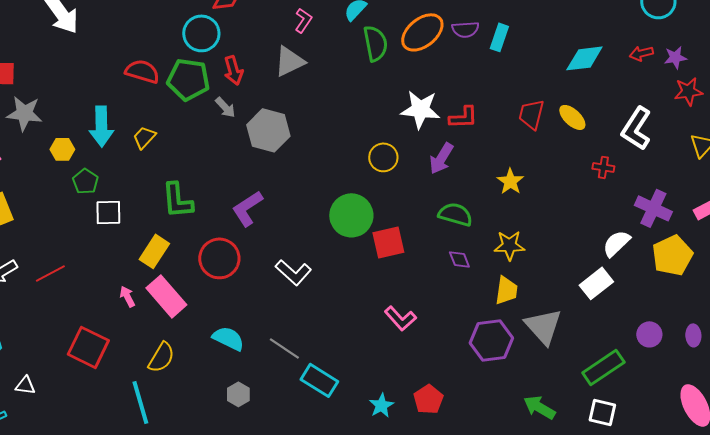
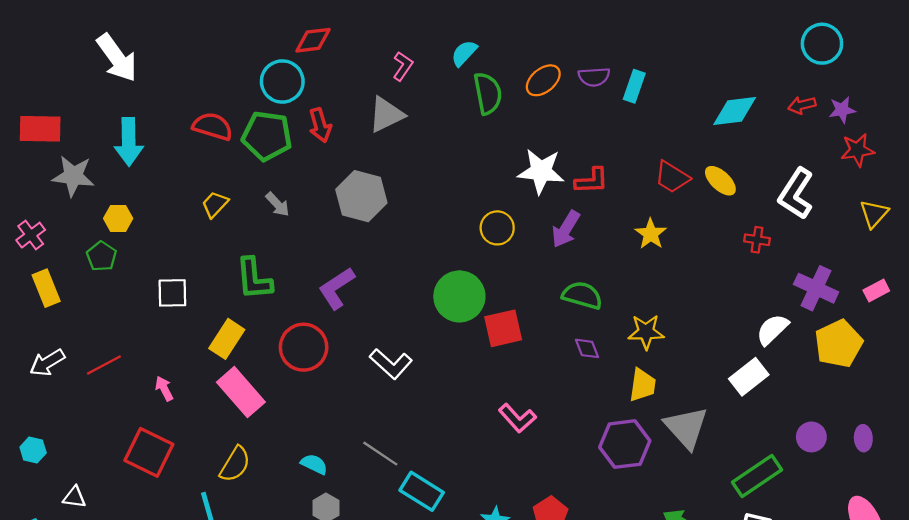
orange ellipse: (422, 32) -> (543, 80), size x0.7
gray arrow: (225, 107) -> (278, 204), moved
red trapezoid: (531, 114) -> (672, 177), turned -72
cyan arrow: (101, 126) -> (129, 142), moved
green pentagon: (85, 181) -> (102, 256), moved
yellow star: (510, 181) -> (651, 234), moved
pink arrow: (127, 296) -> (164, 389), moved
cyan semicircle: (228, 338) -> (314, 464), moved, size x0.7

